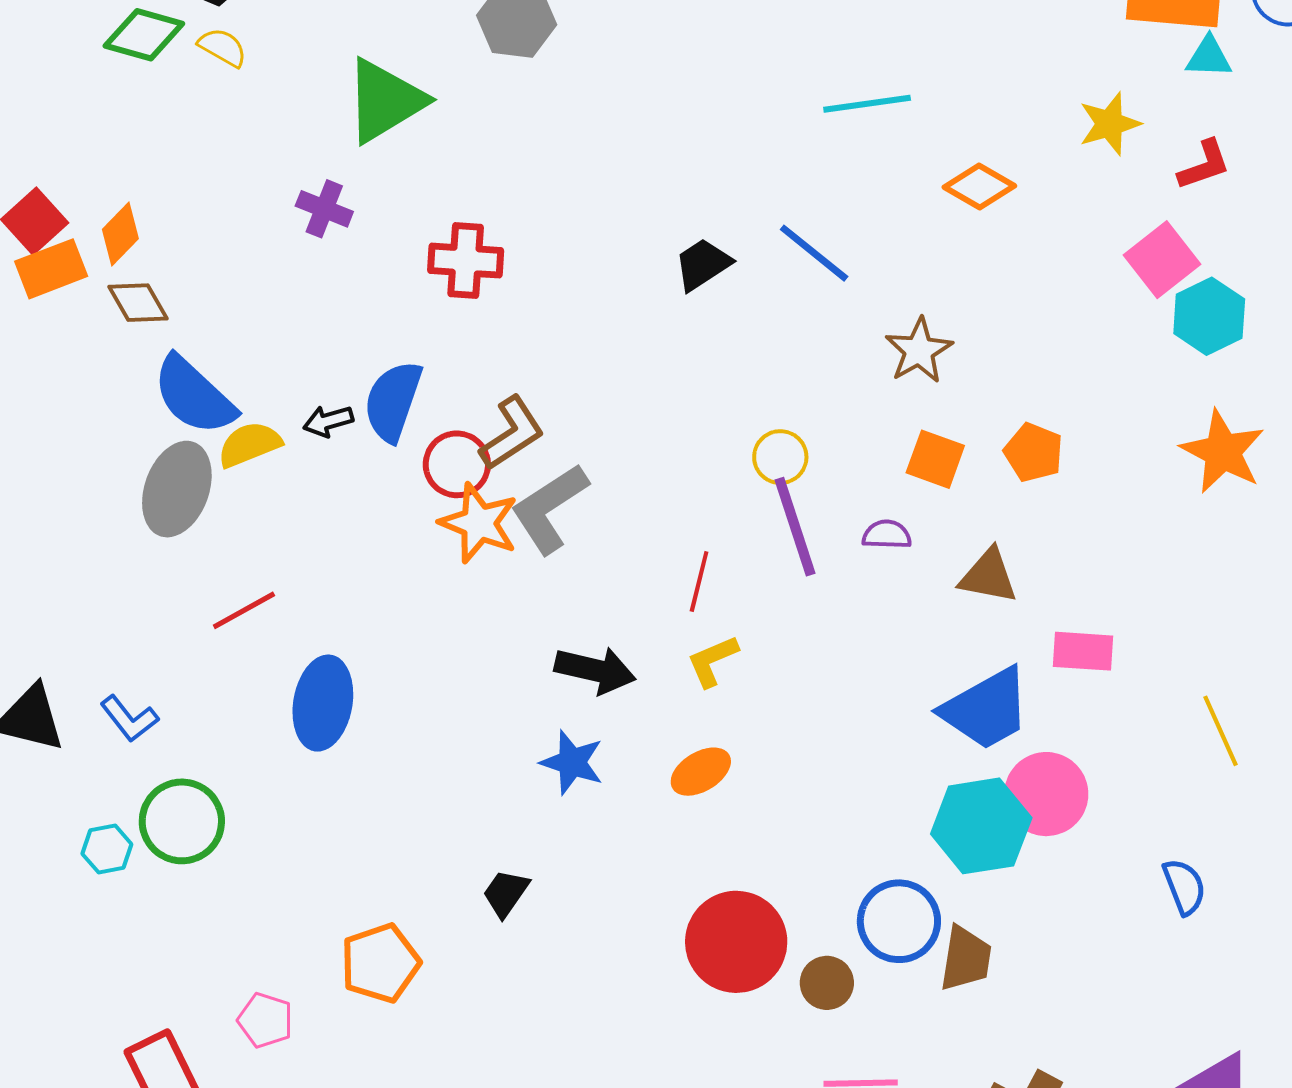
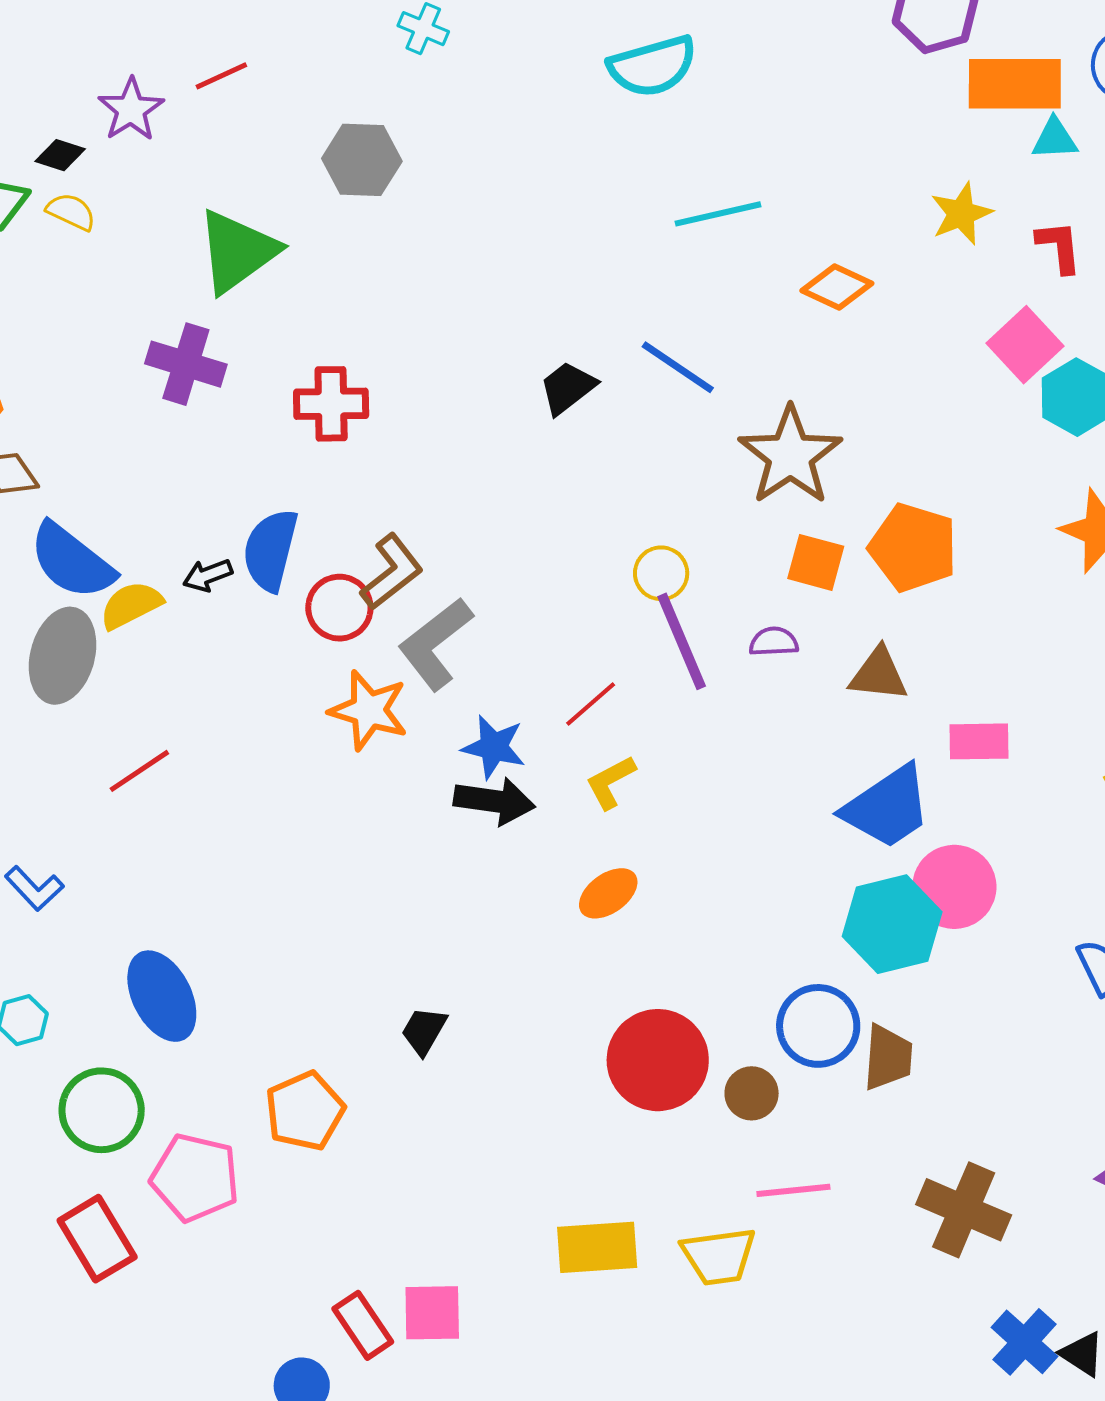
red L-shape: (1204, 165) -> (1059, 247), turned -72
purple cross: (324, 209) -> (186, 364), size x1.4
brown star: (919, 351) -> (790, 456), size x1.5
orange pentagon: (1034, 452) -> (913, 547), size x1.5
orange star: (479, 523) -> (369, 710), moved
red line: (699, 581) -> (591, 704), turned 40
blue ellipse: (323, 703) -> (162, 996), moved, turned -32
blue star: (572, 762) -> (494, 747), moved
green circle: (182, 821) -> (102, 1110), moved
pink pentagon: (265, 1020) -> (195, 1178), size x1.6

